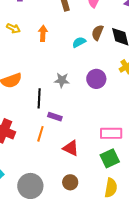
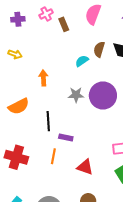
orange arrow: (43, 33) -> (43, 78), moved
purple circle: (96, 79) -> (103, 96), size x1.4
gray star: (62, 80) -> (76, 95), moved

